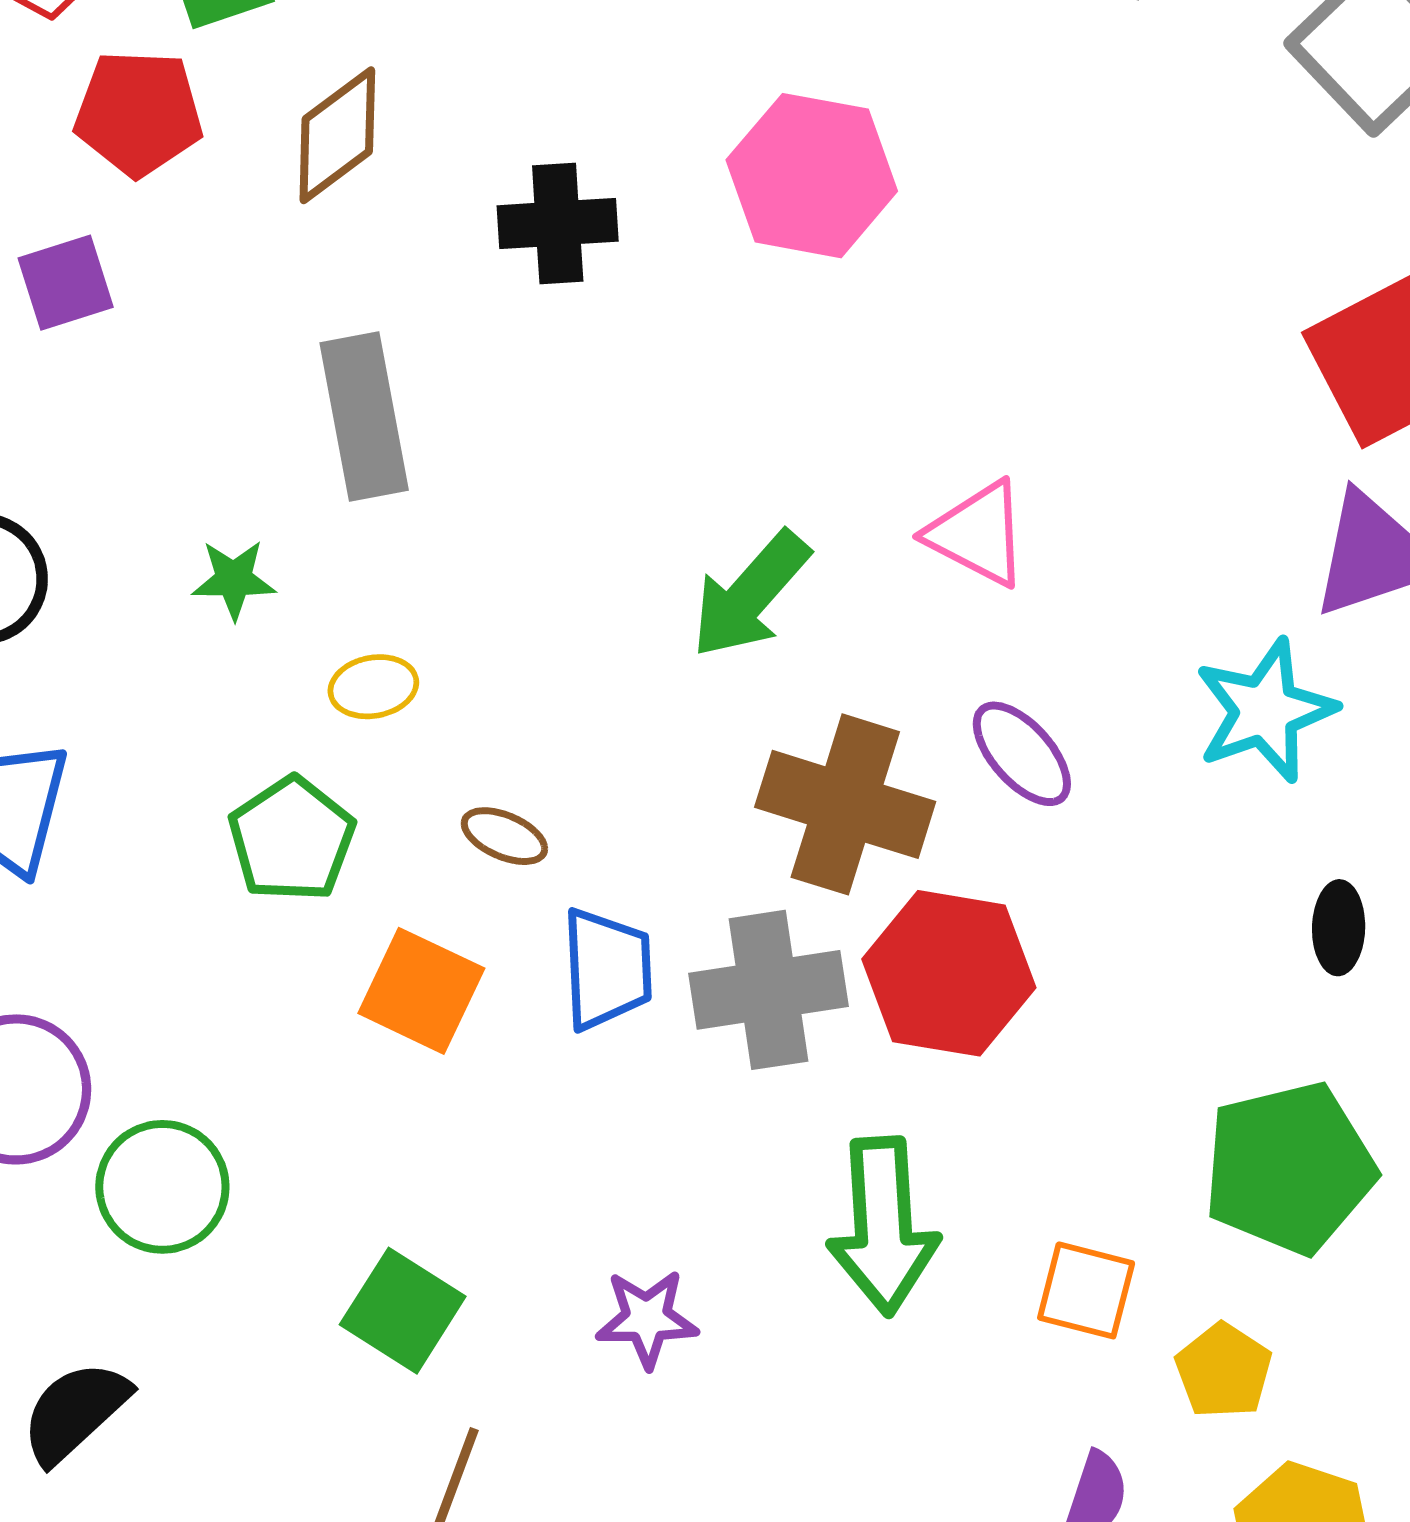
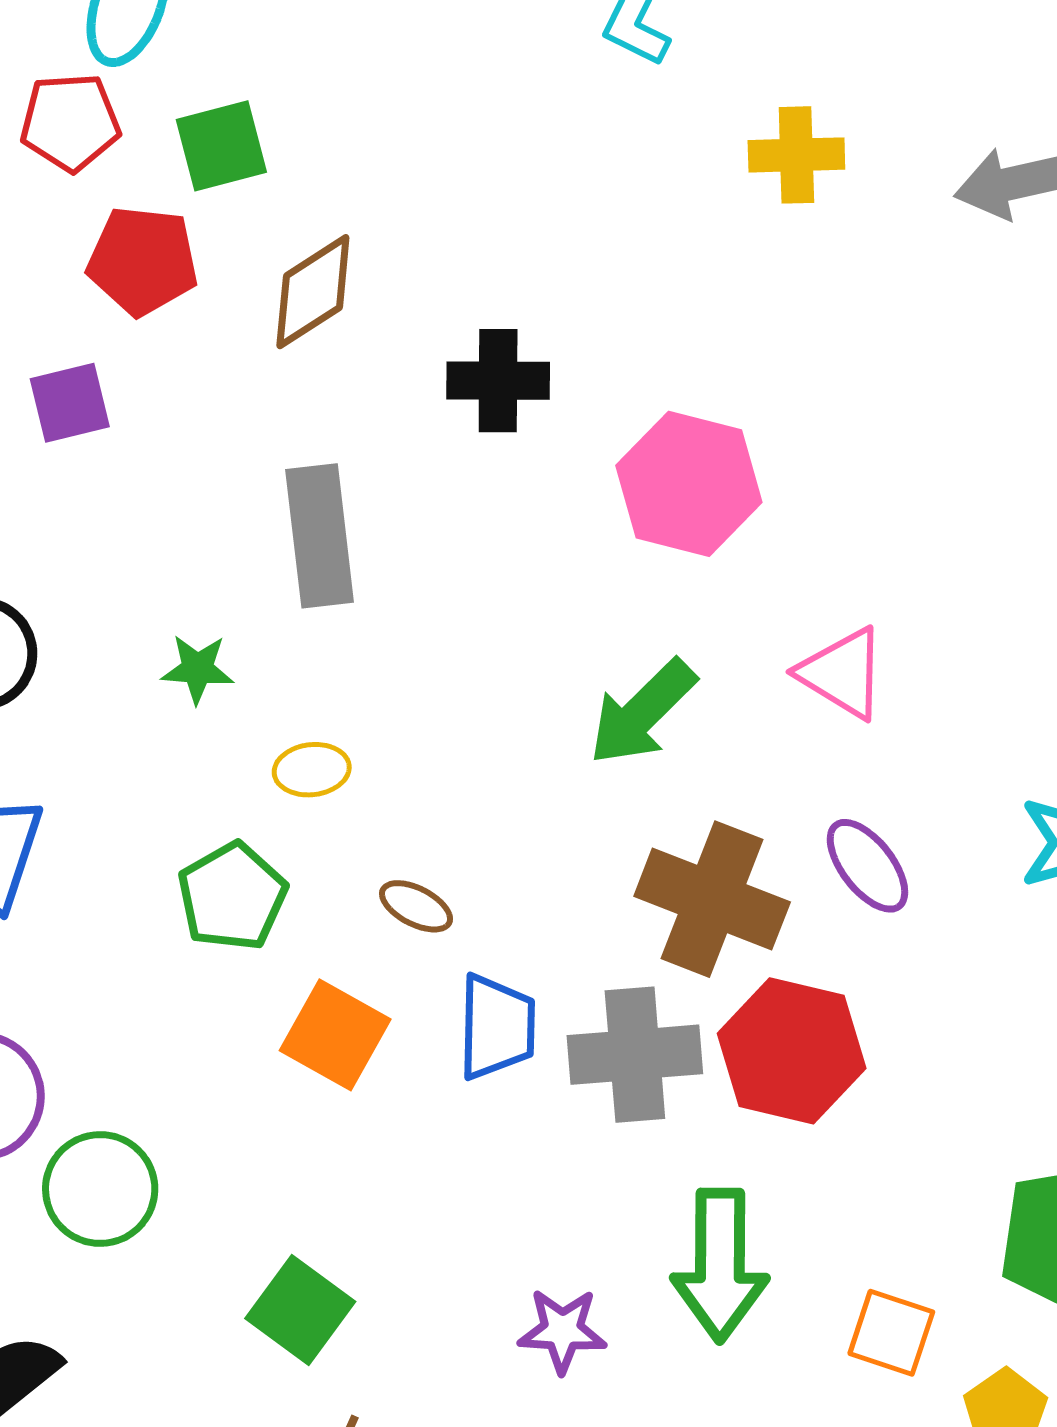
pink hexagon: (812, 176) -> (689, 484), moved
purple star: (647, 1319) -> (562, 1331), moved

